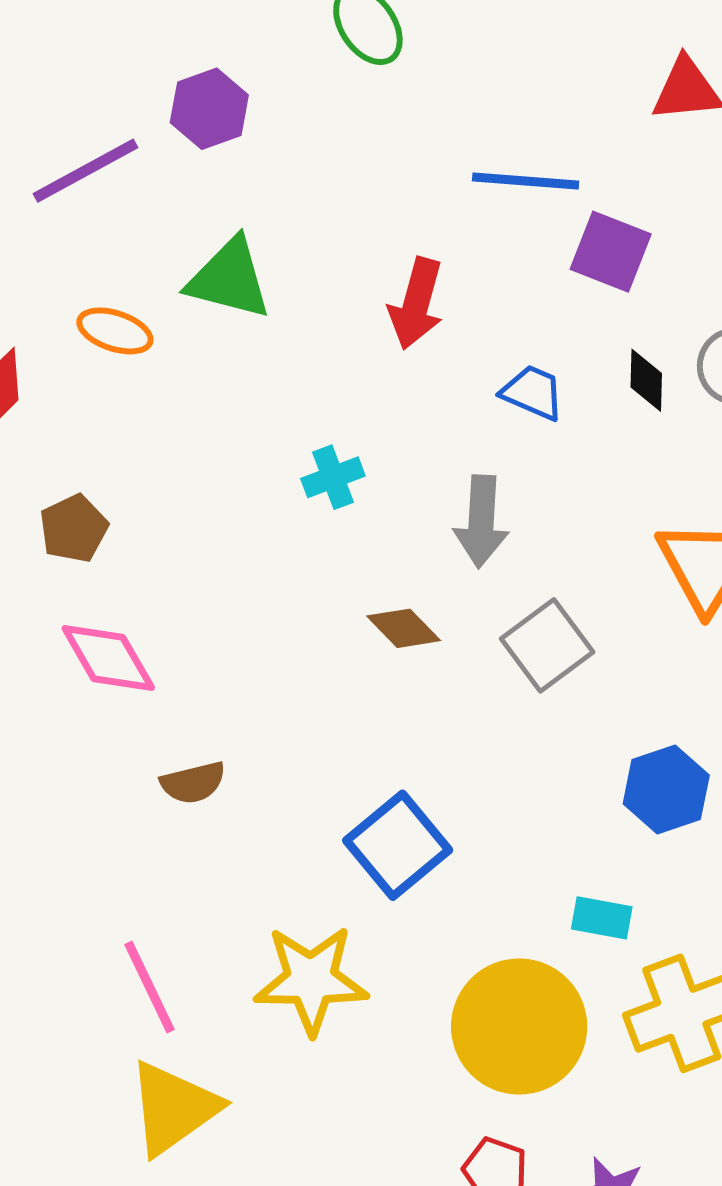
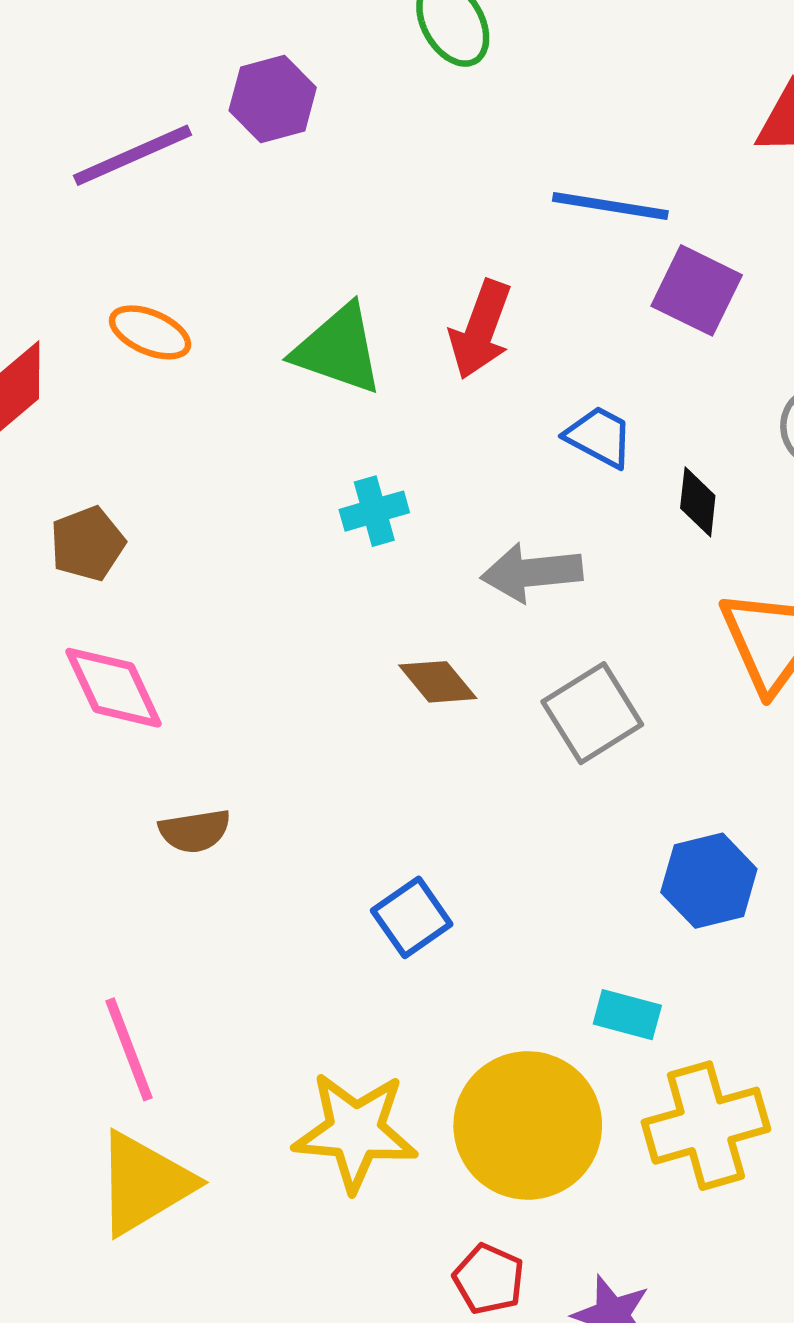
green triangle: (229, 279) -> (338, 349), moved
black diamond: (646, 380) -> (698, 502), moved
gray arrow: (481, 521) -> (532, 573), turned 76
blue square: (398, 845) -> (412, 917), size x0.7
yellow star: (311, 980) -> (355, 1132), moved

